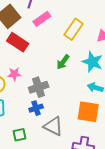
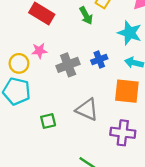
green arrow: (63, 62) -> (86, 16), moved, turned -63
blue cross: (36, 108) -> (99, 59), moved

